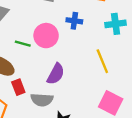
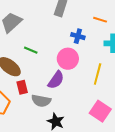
pink circle: (46, 36) -> (68, 59), moved
yellow line: (102, 61) -> (98, 74), turned 30

